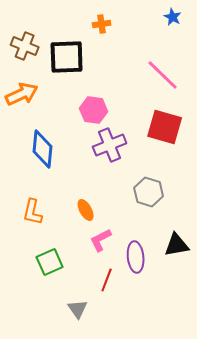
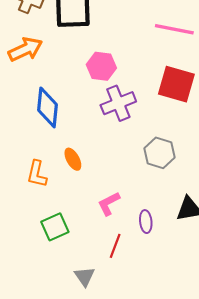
pink line: (163, 75) -> (174, 29), turned -33
orange ellipse: (86, 210) -> (73, 159), moved
purple ellipse: (136, 257) -> (146, 222), size x0.7

